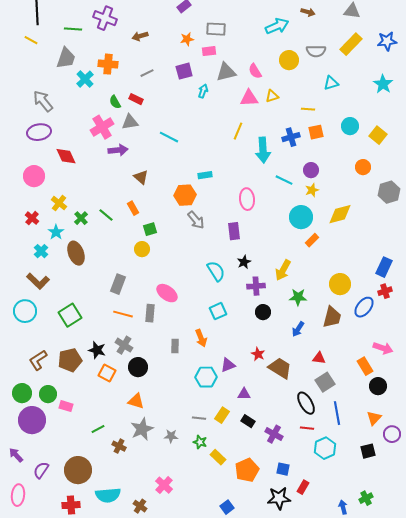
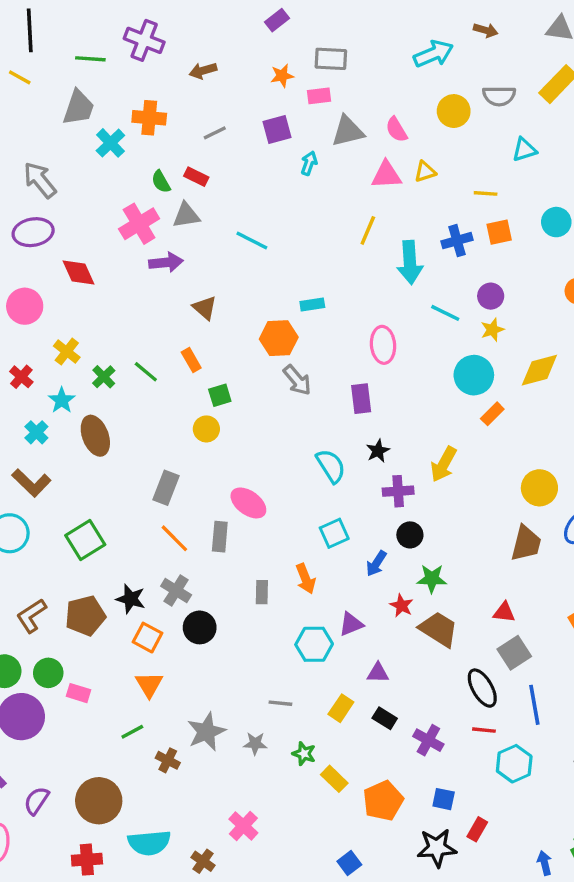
green star: (298, 297) -> (432, 579), moved
orange line: (123, 314) -> (174, 538), turned 30
blue arrow: (298, 329) -> (376, 564), moved
orange triangle: (136, 401) -> (149, 685), moved, turned 42
gray line: (199, 418) -> (280, 703), moved

